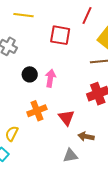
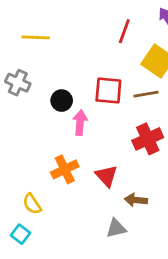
red square: (60, 35) -> (108, 91), moved
black circle: (30, 74) -> (62, 101), moved
yellow semicircle: (12, 134) -> (32, 204), turned -56

